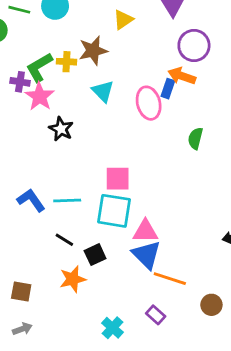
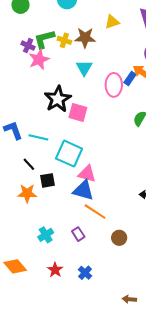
black star: (61, 129) -> (58, 99), moved, size x1.5
pink square: (118, 179) -> (78, 112), moved
blue triangle: (146, 255) -> (83, 190), turned -45

